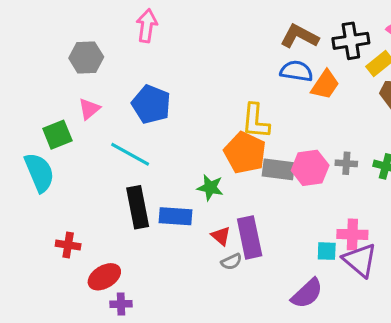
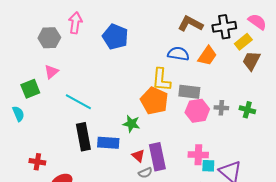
pink arrow: (147, 26) -> (75, 23), moved
blue semicircle: (296, 71) -> (178, 54), moved
blue pentagon: (151, 104) -> (115, 37), moved
gray rectangle: (278, 169) -> (189, 92), moved
cyan semicircle: (39, 172) -> (18, 114), size x0.6
pink cross: (352, 234) -> (198, 155), moved

